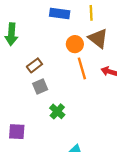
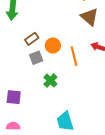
orange circle: (75, 44) -> (53, 45), moved
orange line: (82, 68) -> (74, 56), moved

